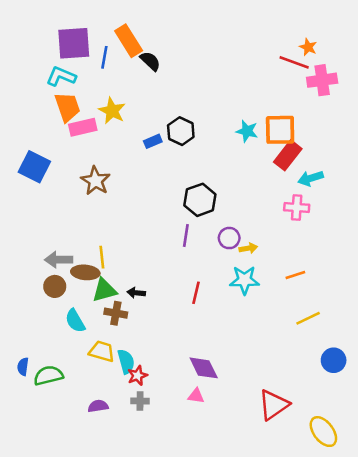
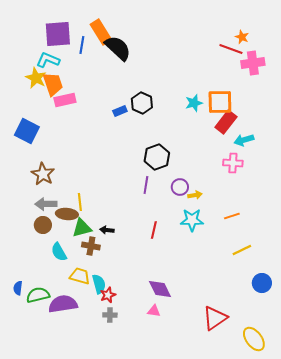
black semicircle: (150, 61) -> (118, 48), size x1.6
yellow star: (112, 111) -> (36, 78), moved
cyan star: (247, 131) -> (194, 103), turned -30
brown star: (95, 181) -> (43, 174), moved
purple semicircle: (98, 406) -> (63, 304), moved, size x1.8

